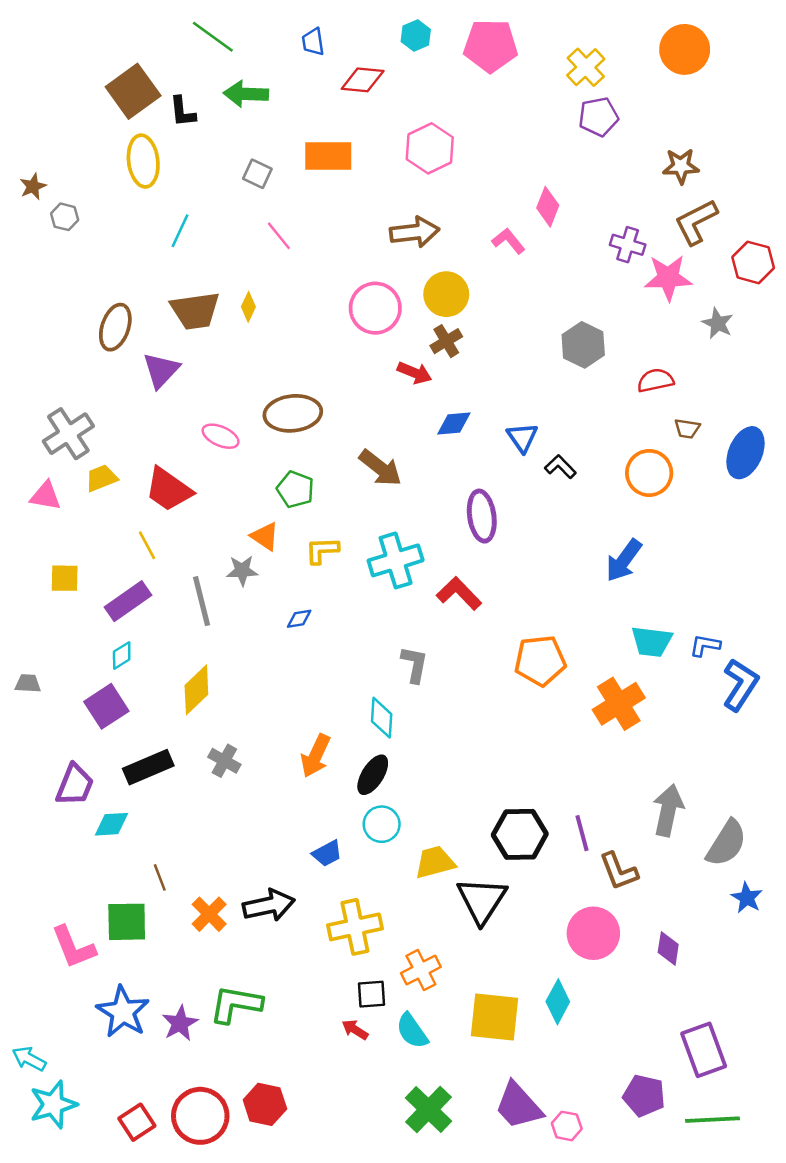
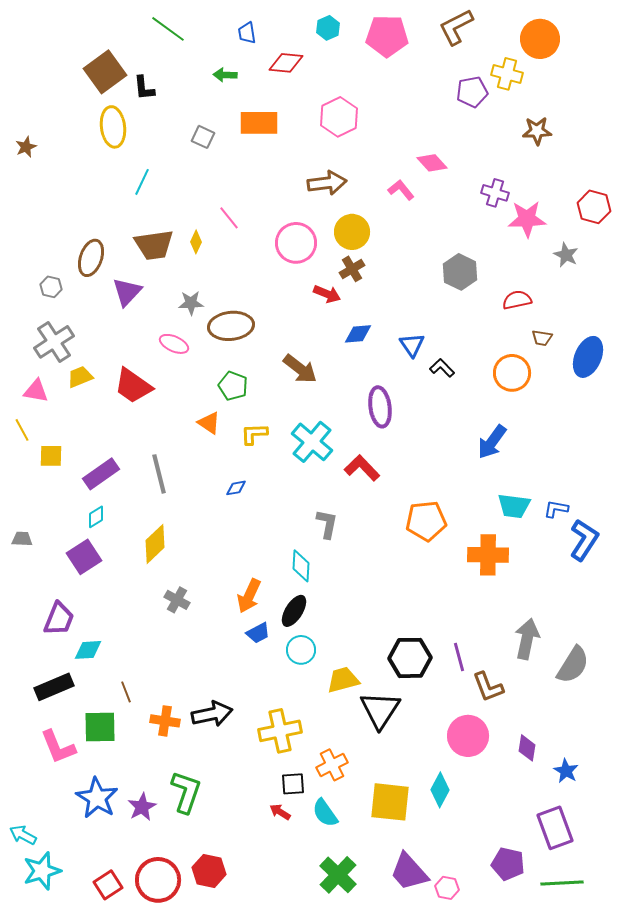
yellow cross: (586, 67) -> (507, 74), moved, turned -32
green arrow: (246, 94) -> (225, 75), moved, size x0.7
pink diamond: (548, 207) -> (432, 163), turned -64
gray hexagon: (65, 217) -> (51, 287), moved
brown L-shape: (696, 222) -> (456, 27), moved
pink line: (279, 236) -> (229, 218), moved
yellow line: (147, 545) -> (22, 430), moved
cyan cross: (396, 560) -> (312, 442), turned -33
gray star: (242, 571) -> (191, 303), moved
orange cross: (619, 704) -> (488, 555), turned 33
black rectangle: (148, 767) -> (54, 687), moved
blue trapezoid: (327, 853) -> (258, 633), moved
blue star: (747, 898) -> (566, 771), moved
orange cross: (209, 914) -> (165, 721), turned -36
green L-shape: (236, 1004) -> (186, 792), turned 99

